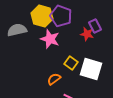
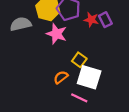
red star: (87, 34) -> (91, 20), moved
white square: (91, 69) -> (89, 77), moved

